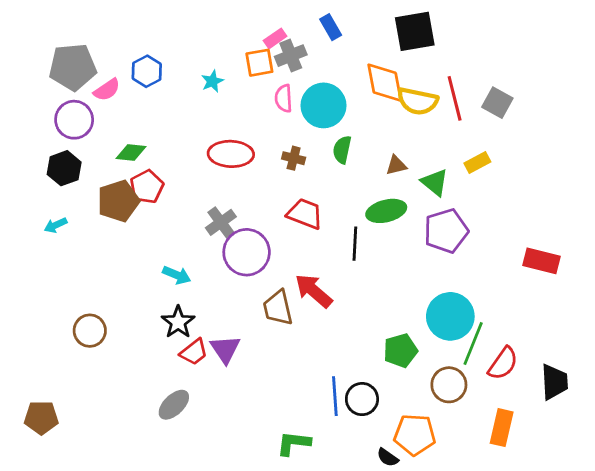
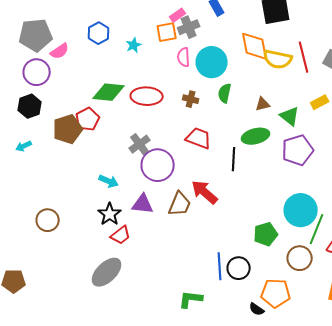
blue hexagon: (147, 71) -> (99, 33), moved
green diamond: (131, 152) -> (109, 92), moved, size x1.5
brown trapezoid: (278, 308) -> (180, 204), turned -144
purple triangle: (225, 349) -> (143, 204), moved, turned -50
gray ellipse: (174, 405) -> (107, 272), size x1.4

